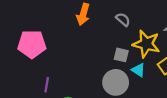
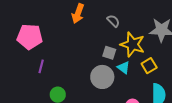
purple line: (47, 85) -> (41, 66), moved

